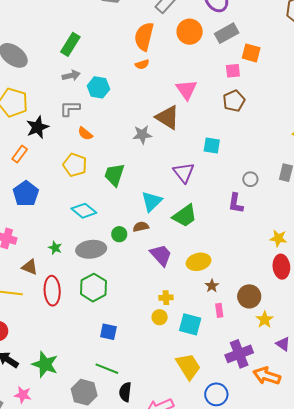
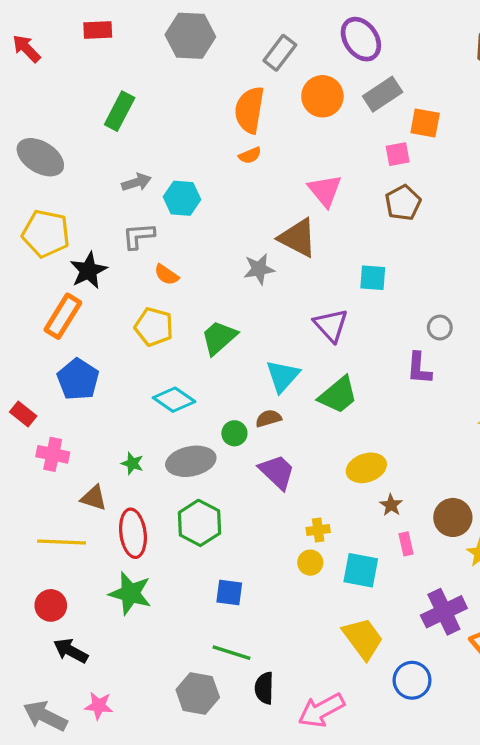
green rectangle: (70, 44) -> (120, 111), moved
orange rectangle: (20, 154) -> (63, 316), size x1.5
green trapezoid: (114, 175) -> (219, 338), turned 35
purple trapezoid: (161, 255) -> (277, 472), moved
green star: (45, 364) -> (130, 593), moved

